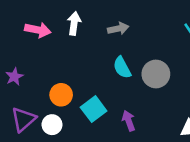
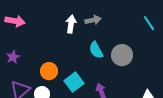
white arrow: (74, 23) -> (71, 24), moved
pink arrow: (38, 30) -> (15, 21), moved

